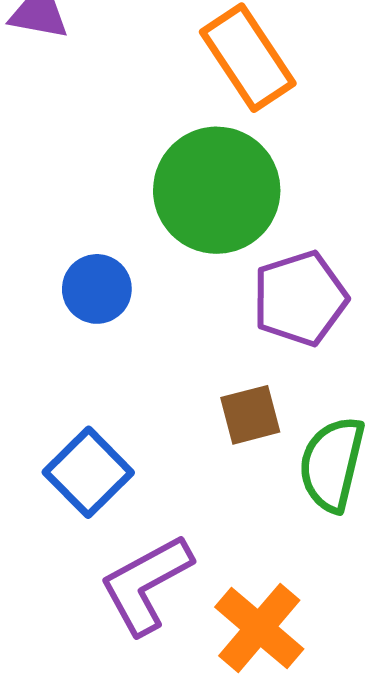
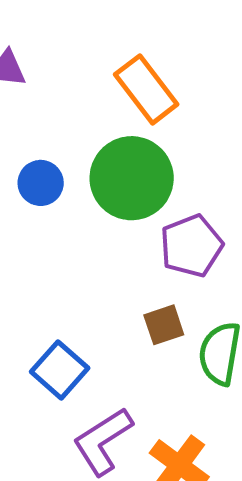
blue circle: (97, 289) -> (41, 183), moved

